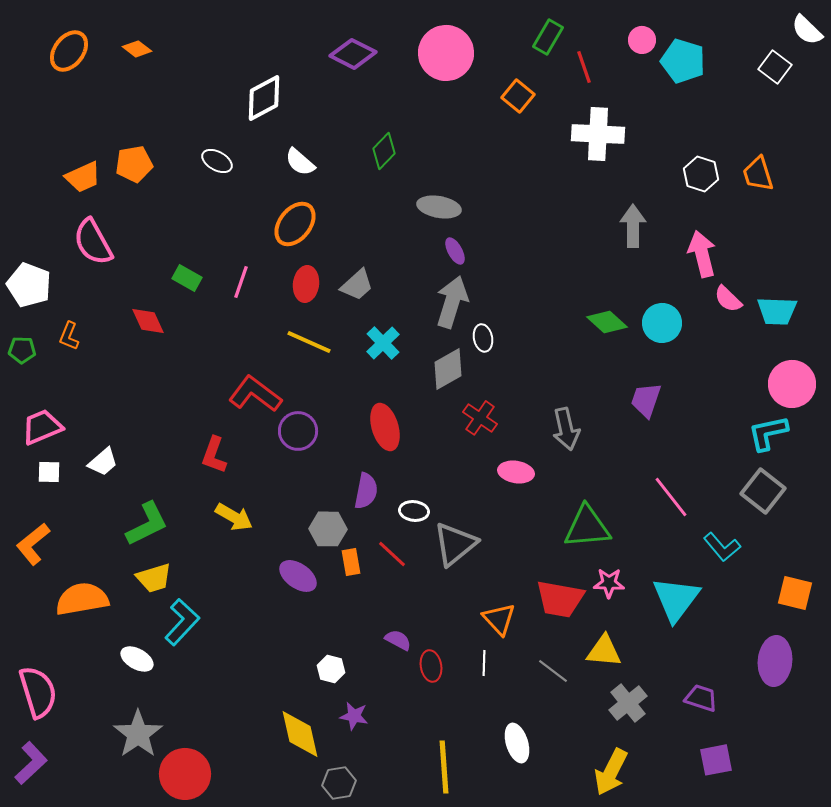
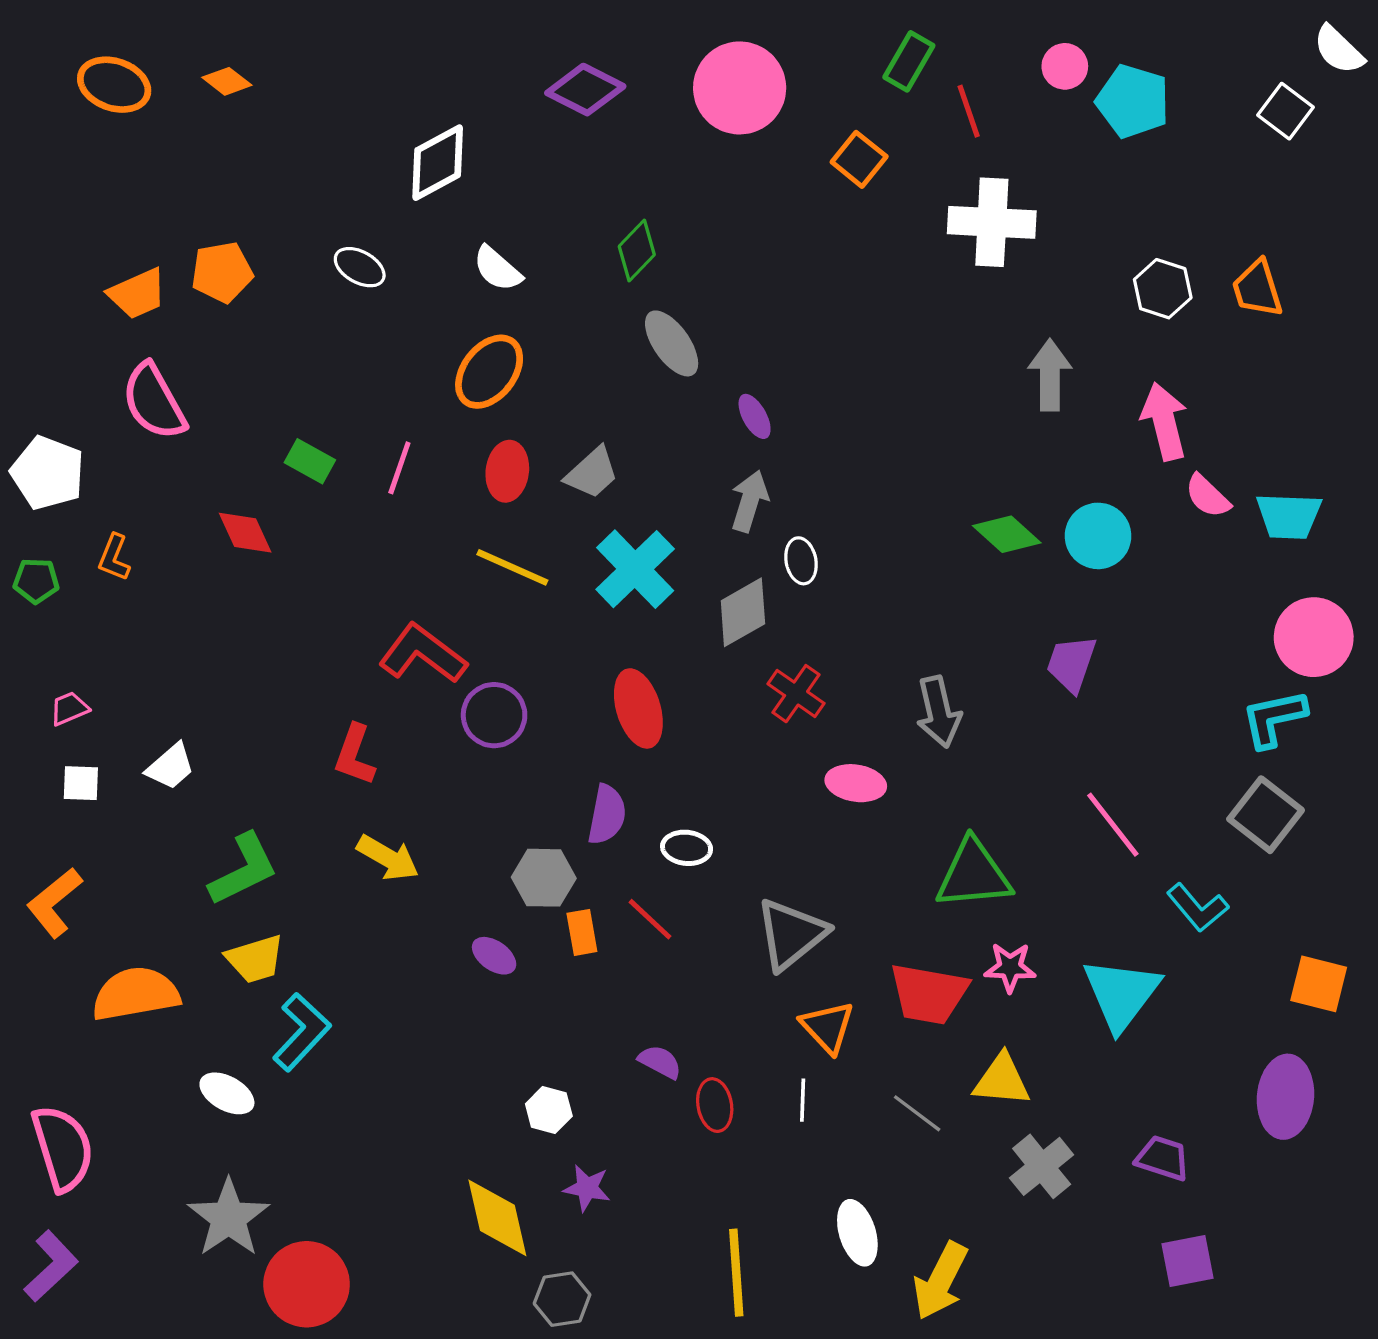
orange ellipse: (69, 51) -> (114, 85), turned 72
gray ellipse: (439, 207) -> (672, 343), moved, turned 45
gray arrow: (452, 302) -> (750, 501), size x0.7
cyan cross: (383, 343) -> (635, 569), size x1.4
pink trapezoid: (42, 427) -> (69, 708), size x0.6
gray triangle: (455, 544) -> (791, 934), moved
purple ellipse: (298, 576) -> (494, 956), size x0.7
yellow arrow: (611, 772) -> (940, 1281), moved

